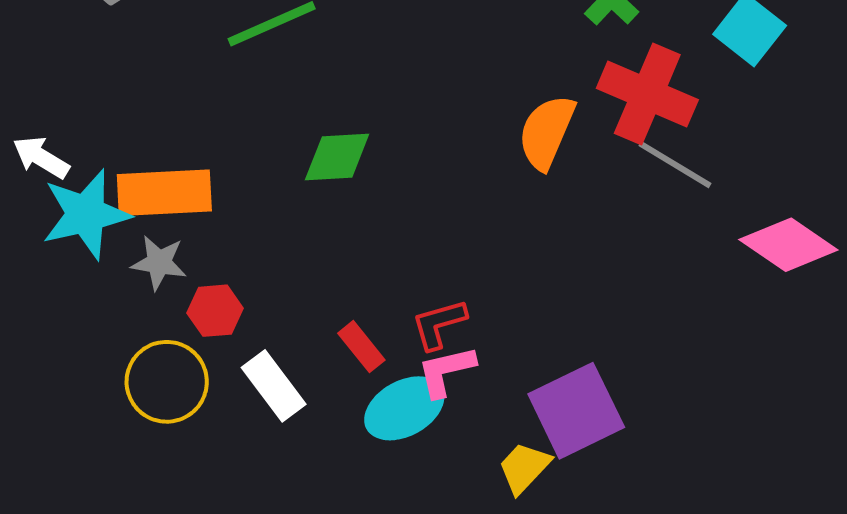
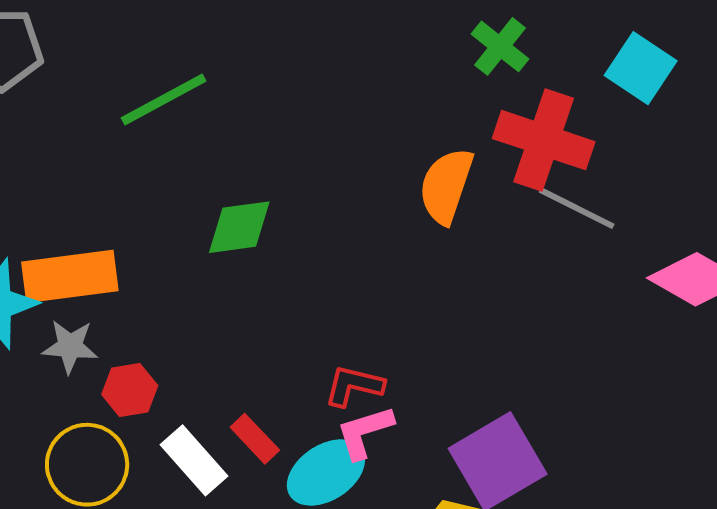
red L-shape: (439, 324) -> (354, 386), turned 34
red rectangle: (361, 347) -> (255, 439), moved

